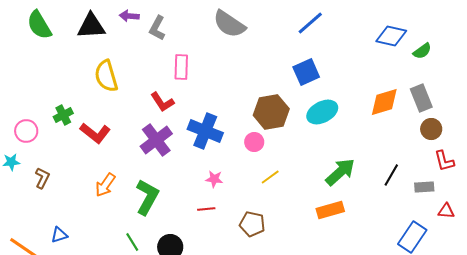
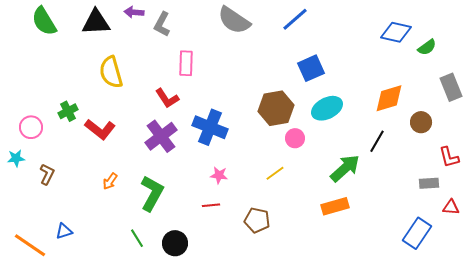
blue line: (310, 23) -> (295, 19), moved
gray rectangle: (421, 98) -> (451, 87), moved
brown circle: (431, 129) -> (421, 122), moved
pink circle: (254, 142) -> (295, 138), moved
black line: (391, 175) -> (377, 141), moved
orange arrow: (105, 185) -> (110, 181), size x0.7

